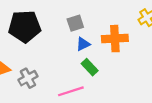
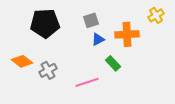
green rectangle: (90, 67) -> (113, 63), moved

